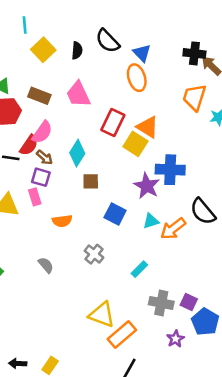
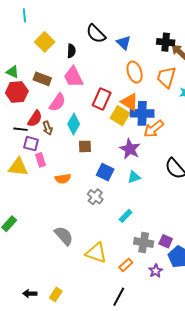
cyan line: (25, 25) -> (24, 15), moved
black semicircle: (77, 50) -> (71, 51), moved
orange ellipse: (137, 78) -> (135, 72), moved
pink semicircle: (42, 132) -> (57, 102), moved
brown arrow: (45, 157) -> (48, 128), turned 32
blue cross: (170, 170) -> (142, 113), moved
purple square: (41, 177) -> (31, 144), moved
orange arrow: (173, 229) -> (154, 129), moved
gray cross: (94, 254) -> (95, 197), moved
gray semicircle: (46, 265) -> (64, 236), moved, size x1.5
orange rectangle: (122, 334) -> (126, 265), moved, size x0.6

